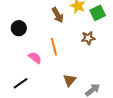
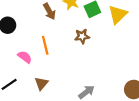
brown triangle: (70, 80) -> (41, 83), moved

